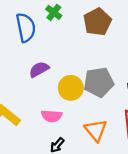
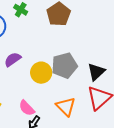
pink semicircle: (52, 116) -> (27, 108), moved, turned 48

